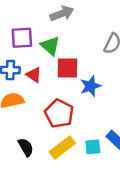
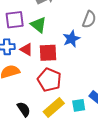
red square: (68, 68) -> (48, 53), moved
blue star: (90, 86) -> (71, 39), moved

